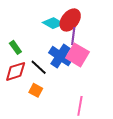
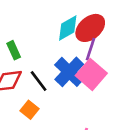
cyan diamond: (53, 23) -> (68, 28), turned -70

